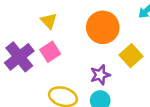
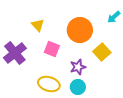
pink square: (50, 52) -> (52, 49), moved, turned -35

